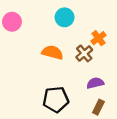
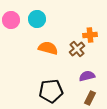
cyan circle: (65, 17) -> (37, 19), moved
orange cross: (98, 38) -> (90, 35), turned 32

